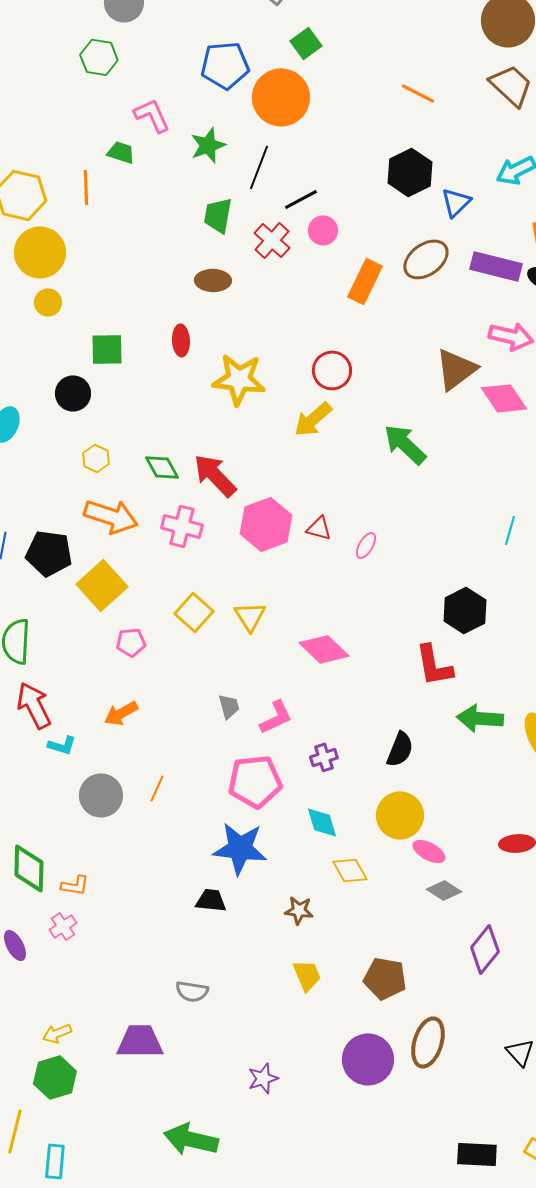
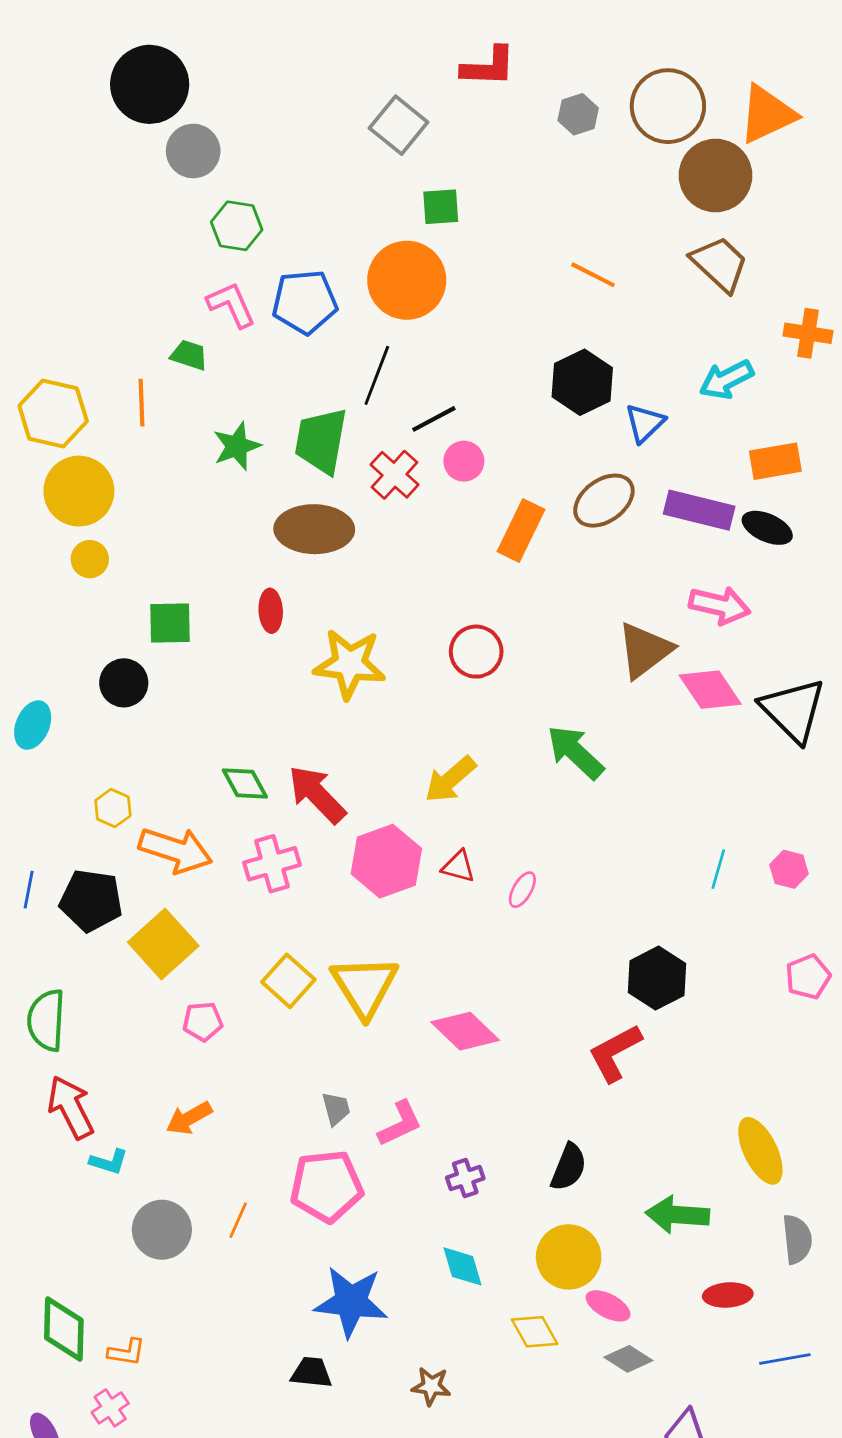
green square: (306, 43) -> (441, 207), turned 32
green hexagon: (99, 57) -> (237, 226), moved
blue pentagon: (225, 65) -> (305, 302), moved
green star: (208, 145) -> (237, 446), moved
green trapezoid: (218, 215) -> (321, 441), size x1.4
brown ellipse: (213, 280) -> (314, 529), size x1.6
yellow arrow: (313, 419) -> (450, 779), moved
yellow hexagon: (96, 458) -> (113, 808), moved
pink cross: (182, 526) -> (272, 864), turned -30
yellow triangle: (250, 616) -> (365, 986), size x1.6
red L-shape: (434, 665) -> (615, 1053), turned 72
green arrow: (480, 718) -> (677, 1215), moved
pink pentagon: (255, 781) -> (326, 1186), moved
yellow diamond: (350, 870) -> (535, 1332), moved

